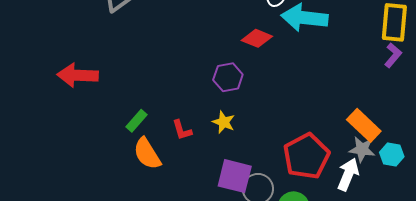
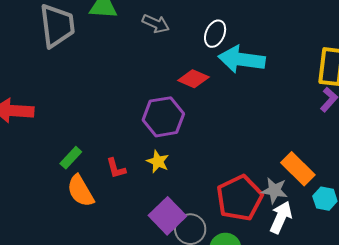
purple hexagon: (228, 77) -> (163, 117), size x1.4
gray star: (362, 149) -> (275, 190), moved
purple square: (235, 176) -> (167, 216), turned 30

